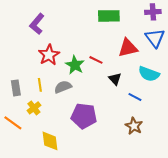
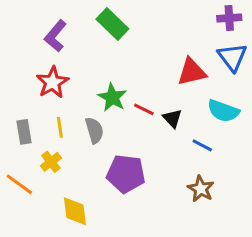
green rectangle: (109, 16) -> (112, 24), moved, turned 45
red star: (49, 55) -> (52, 82), moved
red line: (96, 60) -> (144, 109), moved
gray semicircle: (63, 87) -> (94, 130), turned 96

